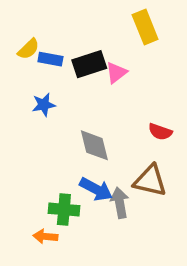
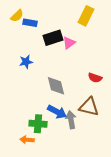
yellow rectangle: (145, 27) -> (86, 16), turned 48
yellow semicircle: (28, 49) -> (17, 16), moved
blue rectangle: (50, 59) -> (30, 23), moved

